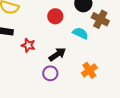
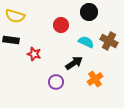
brown cross: (100, 19) -> (109, 41), moved
black arrow: (57, 54) -> (74, 63), moved

